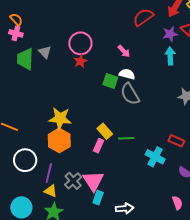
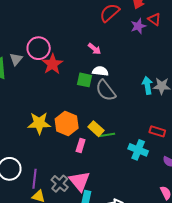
pink circle: (80, 43) -> (39, 48), moved
gray triangle: (45, 52) -> (16, 59), turned 32
cyan arrow: (170, 56) -> (147, 85), moved
red star: (80, 61) -> (52, 64), size x1.5
yellow rectangle: (105, 131) -> (96, 129), moved
orange hexagon: (59, 140) -> (67, 124), moved

